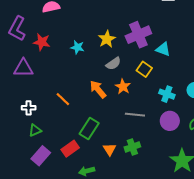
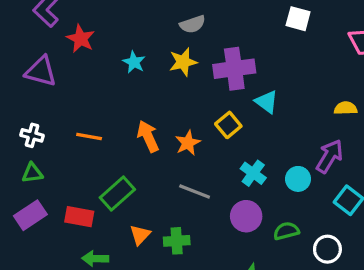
gray semicircle: (113, 64) -> (193, 24), moved
orange line: (63, 99) -> (89, 137), turned -49
red rectangle: (70, 149) -> (79, 217), turned 30

